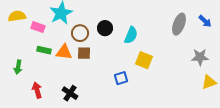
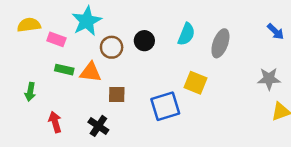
gray ellipse: (179, 24) -> (220, 43), moved
cyan semicircle: (131, 35) -> (186, 34), moved
brown square: (84, 53) -> (117, 94), moved
blue square: (121, 78) -> (165, 106), size x1.6

